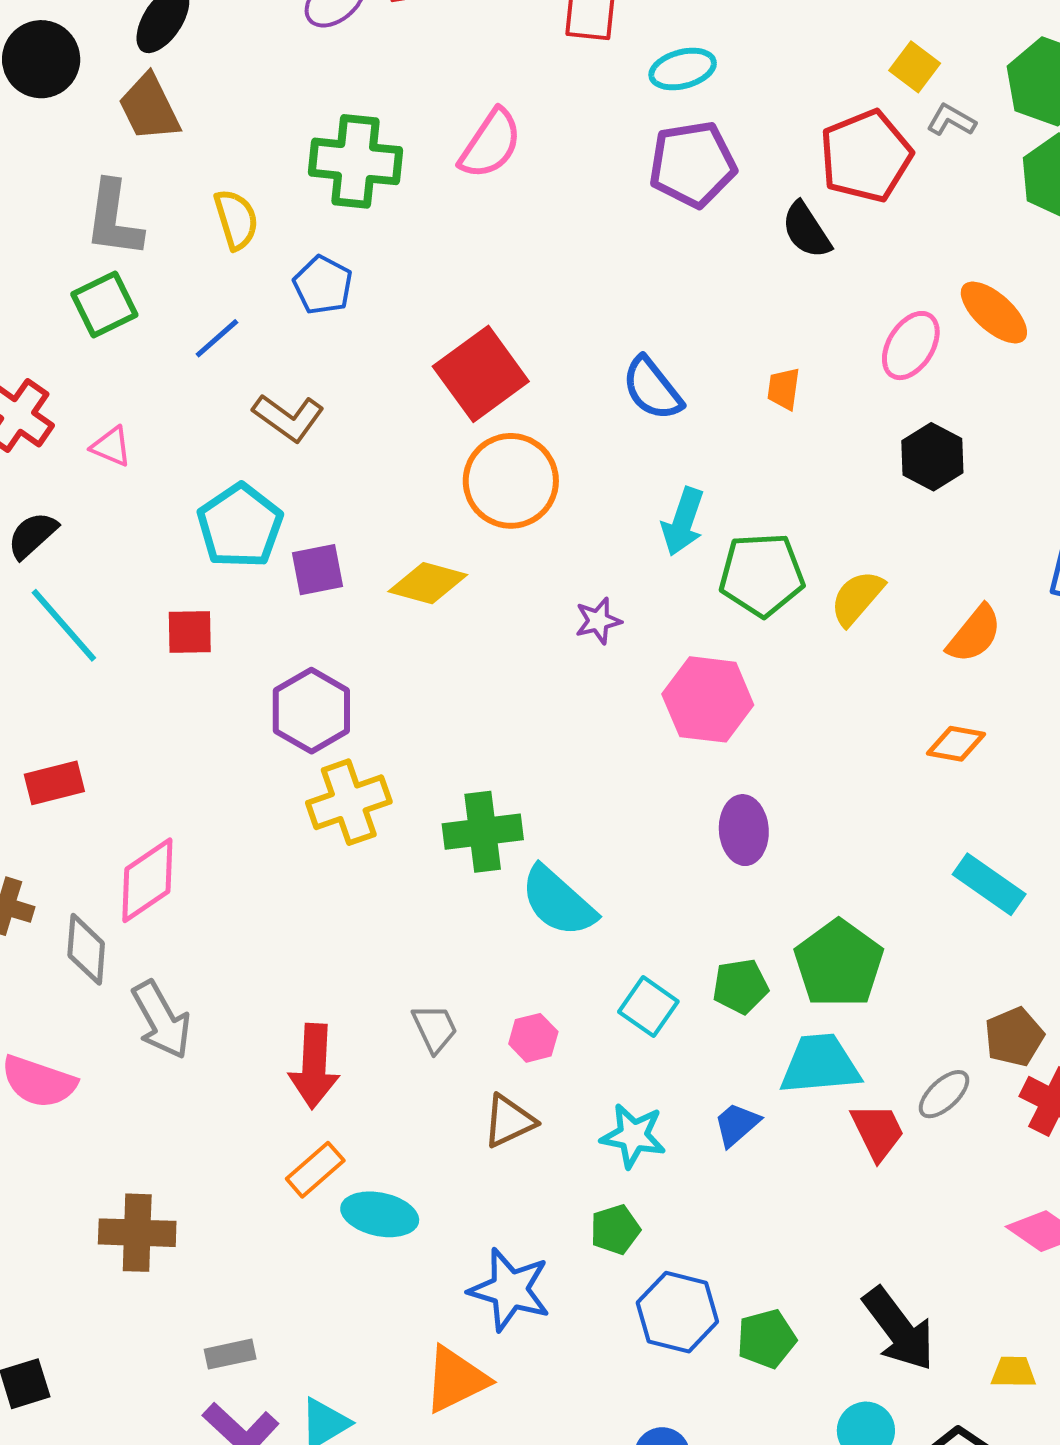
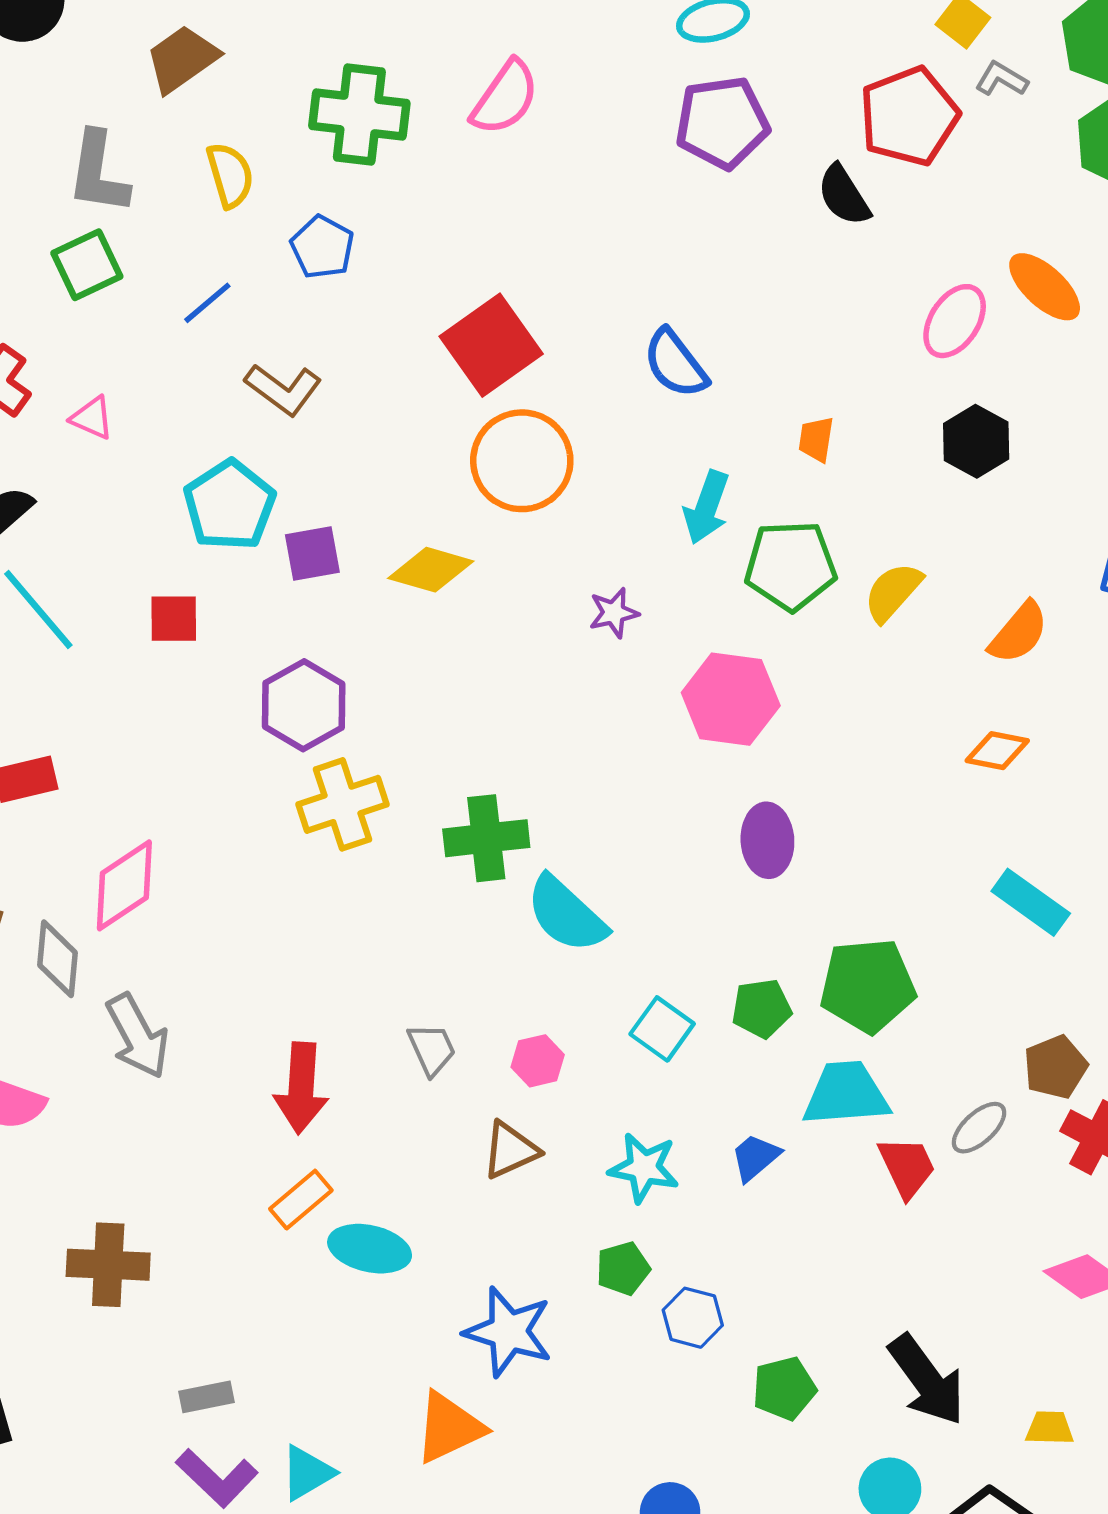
brown trapezoid: (149, 108) -> (182, 59), moved, turned 80
orange trapezoid: (784, 389) -> (816, 439), moved
green pentagon: (839, 964) -> (868, 986), turned 30
blue hexagon: (677, 1312) -> (693, 1318), moved, size x0.7

